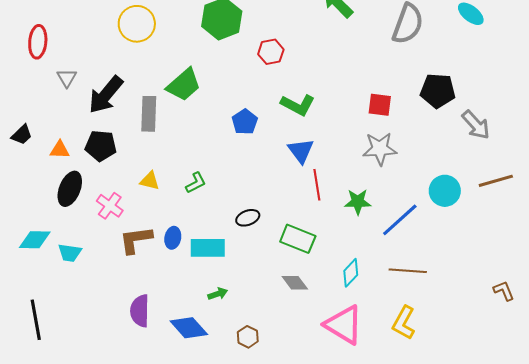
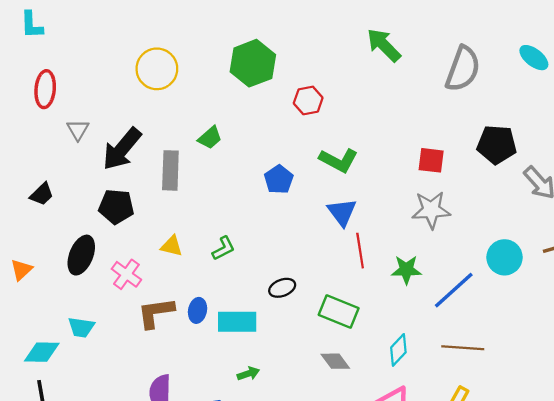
green trapezoid: (184, 85) -> (210, 138), size x0.6
black trapezoid: (22, 135) -> (42, 194), moved
orange triangle: (60, 150) -> (21, 270), moved, turned -45
cyan diamond: (35, 240) -> (42, 352), moved

